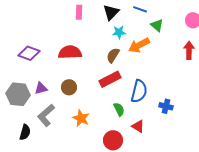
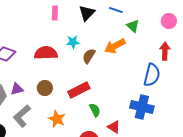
cyan star: (119, 32) -> (73, 42), moved
red rectangle: (110, 79) -> (79, 90), moved
blue semicircle: (139, 91) -> (152, 75), moved
blue cross: (166, 106) -> (142, 107), size x1.6

